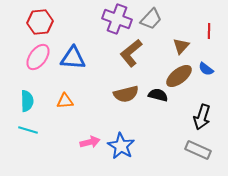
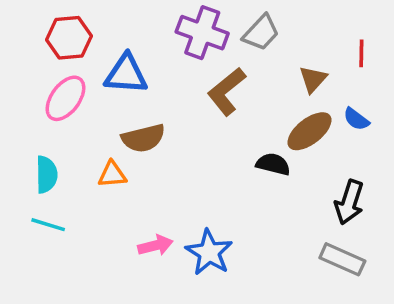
blue triangle: (73, 58) -> (126, 74), moved
brown semicircle: (126, 94) -> (143, 138), moved

